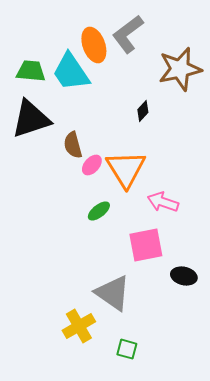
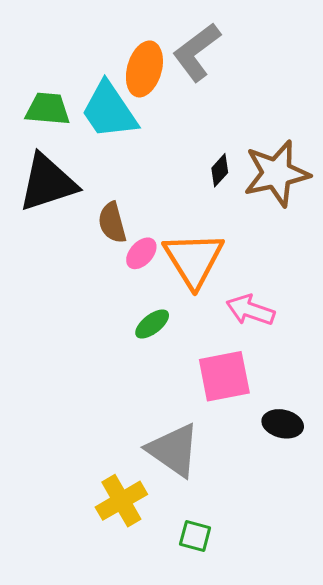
orange ellipse: (94, 45) -> (144, 69), turned 36
brown star: (180, 69) -> (277, 173), moved

